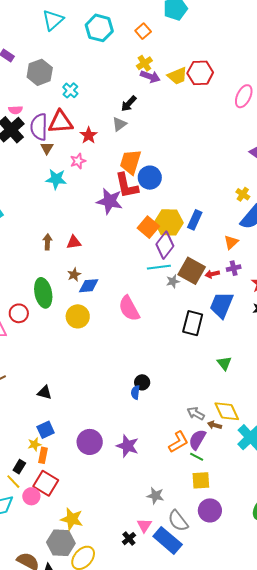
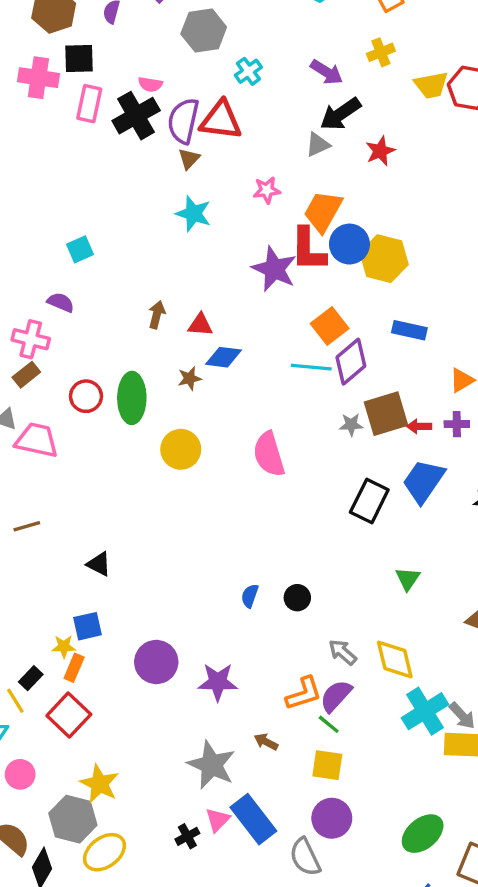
purple arrow: (150, 77) -> (327, 72), moved
black arrow: (129, 104) -> (340, 114), size x1.4
red star: (89, 135) -> (380, 151), moved
pink star: (78, 161) -> (267, 190), moved
blue rectangle: (195, 220) -> (409, 330), turned 66
yellow hexagon: (169, 222) -> (384, 259), moved
cyan line: (159, 267) -> (311, 367), moved
brown square: (192, 271) -> (386, 414), turned 32
blue diamond: (89, 286) -> (223, 357), moved
red circle: (19, 313) -> (86, 396), moved
black circle: (142, 382) -> (297, 598), moved
brown arrow: (215, 425) -> (266, 742), moved
purple star: (128, 446) -> (218, 682), turned -30
pink circle: (31, 496) -> (20, 774), moved
gray star: (155, 496) -> (212, 765), moved, size x1.6
gray semicircle: (178, 521) -> (305, 857), moved
blue rectangle: (168, 540) -> (253, 819), moved

